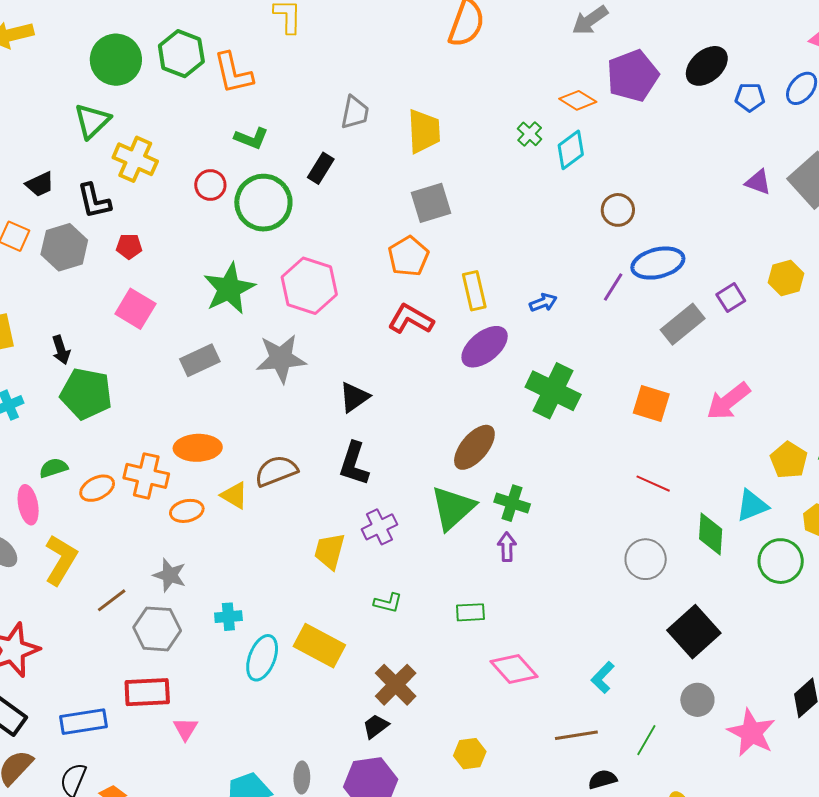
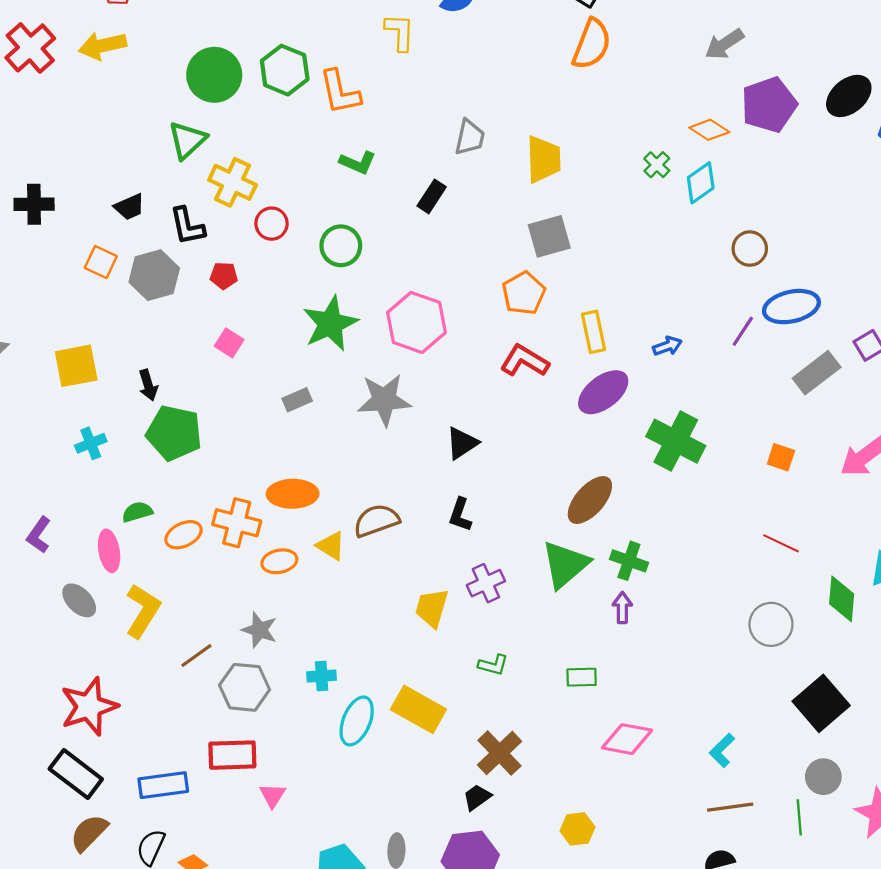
red circle: (210, 185) -> (272, 224), moved
green circle: (263, 203) -> (341, 246), moved, size x0.7
pink square: (135, 309) -> (229, 343), size x0.7
gray rectangle: (200, 360) -> (297, 400), size x0.7
orange square: (651, 403) -> (781, 457), size x0.7
black L-shape: (354, 464) -> (460, 515), size x0.7
pink diamond: (514, 669) -> (627, 739), turned -39
brown line: (576, 735) -> (730, 807), moved
green line: (646, 740) -> (799, 817), moved, turned -36

